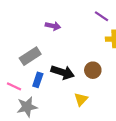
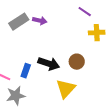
gray rectangle: (30, 56) -> (19, 22), moved
yellow triangle: (81, 99) -> (66, 89), size x1.5

